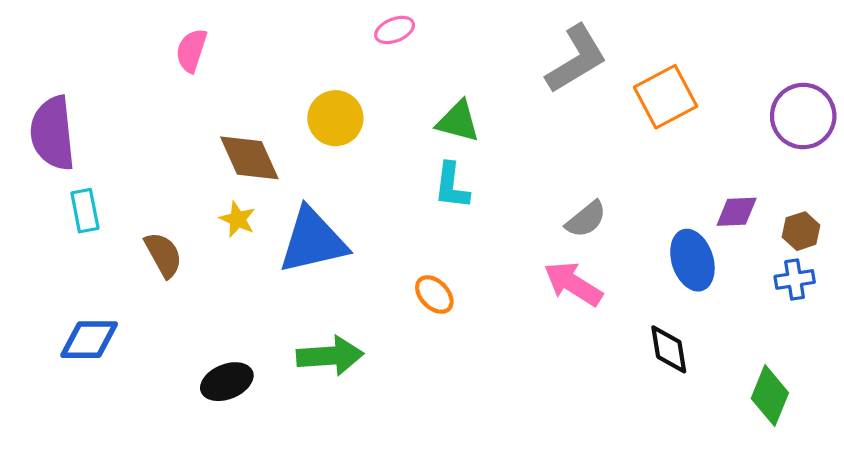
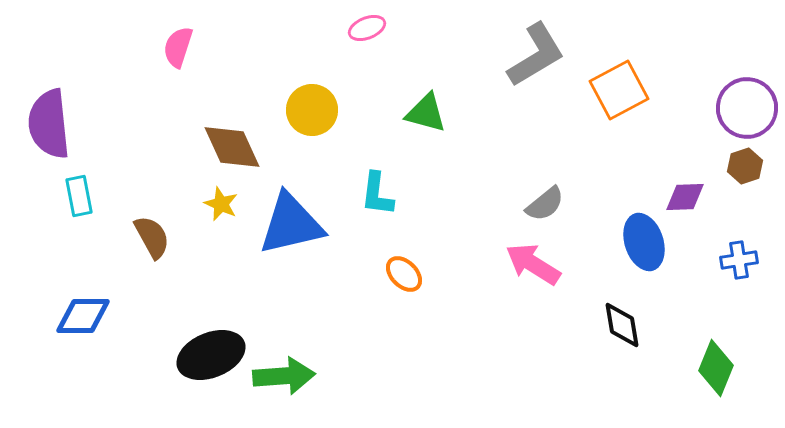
cyan L-shape: (452, 186) -> (377, 194), moved
brown hexagon: (801, 231) -> (745, 166), moved
green arrow: (330, 356) -> (284, 376), moved
black ellipse: (227, 382) -> (211, 355), size x1.4

